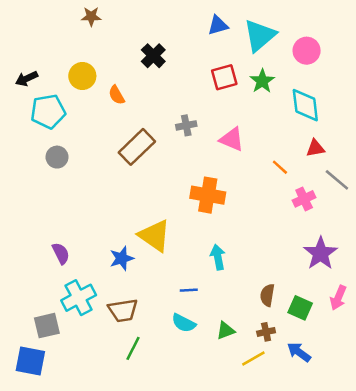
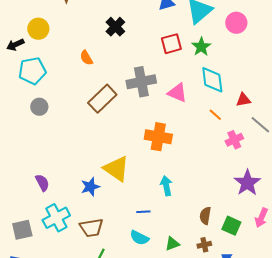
yellow circle: (82, 76) -> (38, 29), moved
cyan diamond: (305, 105) -> (212, 80), moved
gray cross: (186, 125) -> (141, 82), size x1.8
gray square: (47, 326) -> (22, 230), moved

